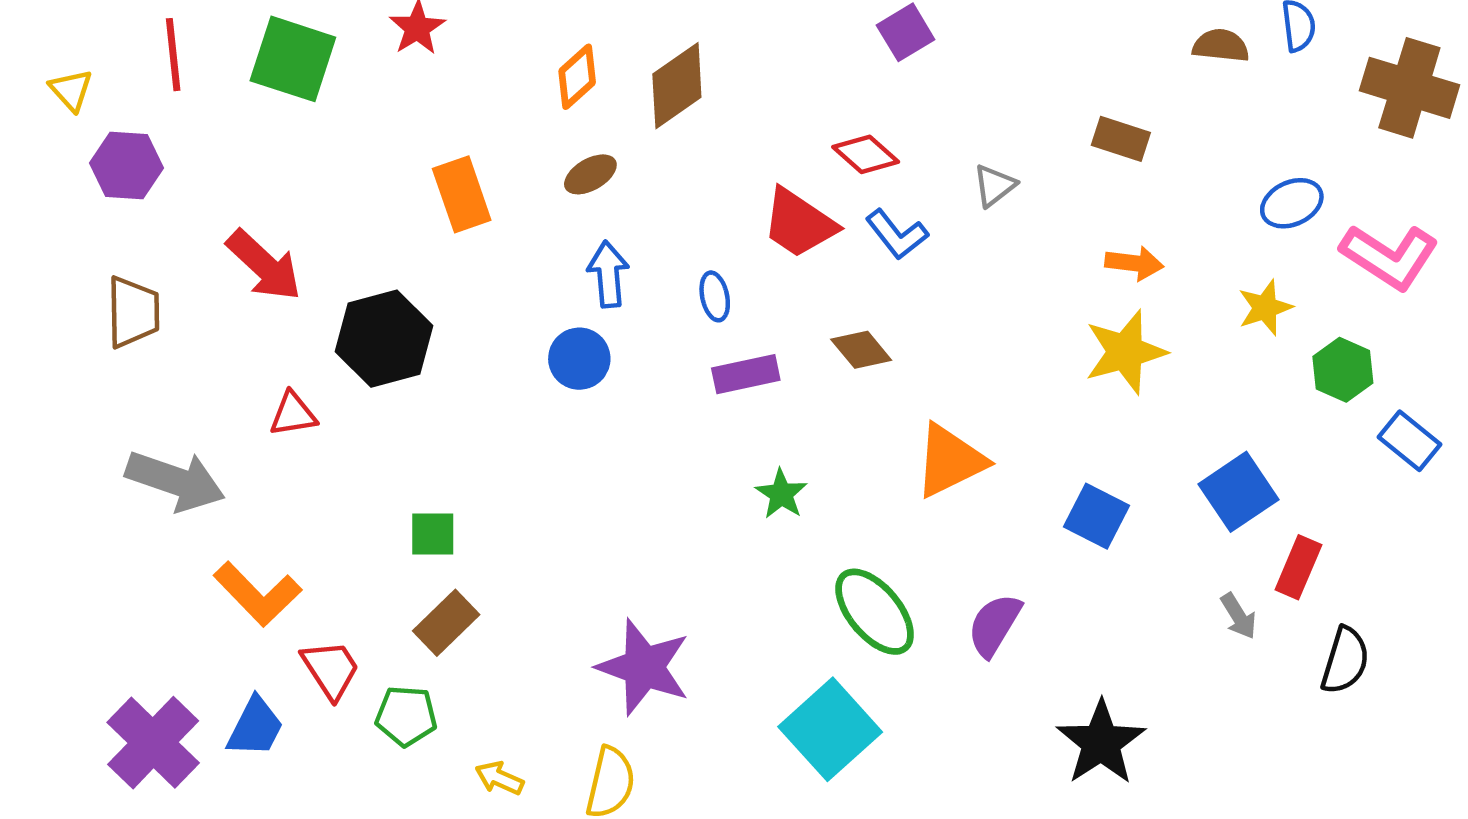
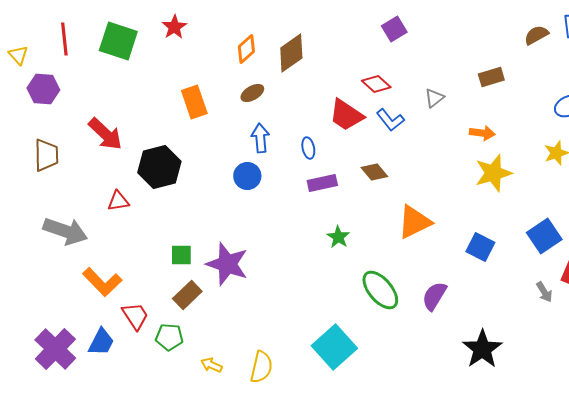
brown semicircle: (1221, 46) -> (536, 35), turned -35
brown rectangle: (1121, 139) -> (491, 77), turned -35
orange arrow: (1134, 263) -> (482, 133), moved
purple star: (644, 667) -> (227, 264), moved
cyan square: (830, 729) -> (334, 347), moved

